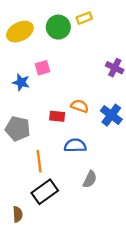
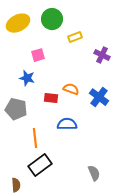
yellow rectangle: (84, 18) -> (75, 37), moved
blue star: (21, 82) -> (27, 78), moved
gray semicircle: (90, 179) -> (94, 173), moved, turned -49

